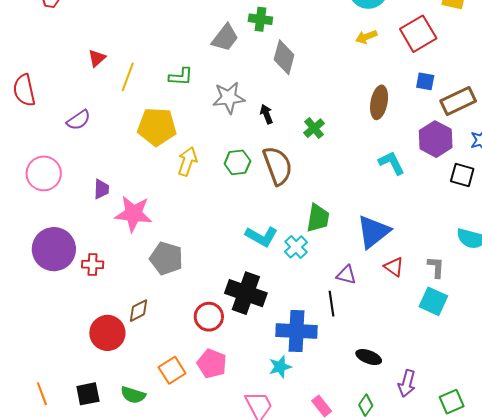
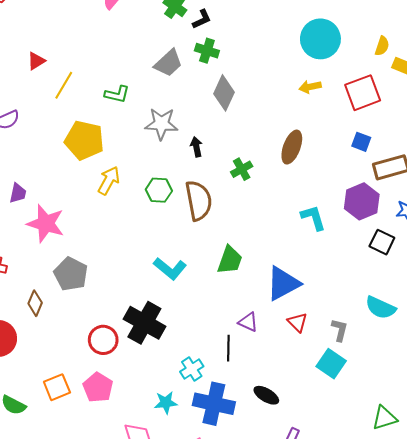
brown ellipse: (379, 102) -> (292, 147), moved
cyan cross: (296, 247) -> (192, 369), moved
brown diamond: (139, 311) -> (35, 303), moved, turned -50
blue cross: (297, 331) -> (214, 404), moved
black ellipse: (369, 357) -> (266, 395), moved

